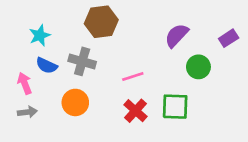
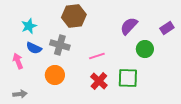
gray arrow: (27, 112) -> (20, 94), moved

